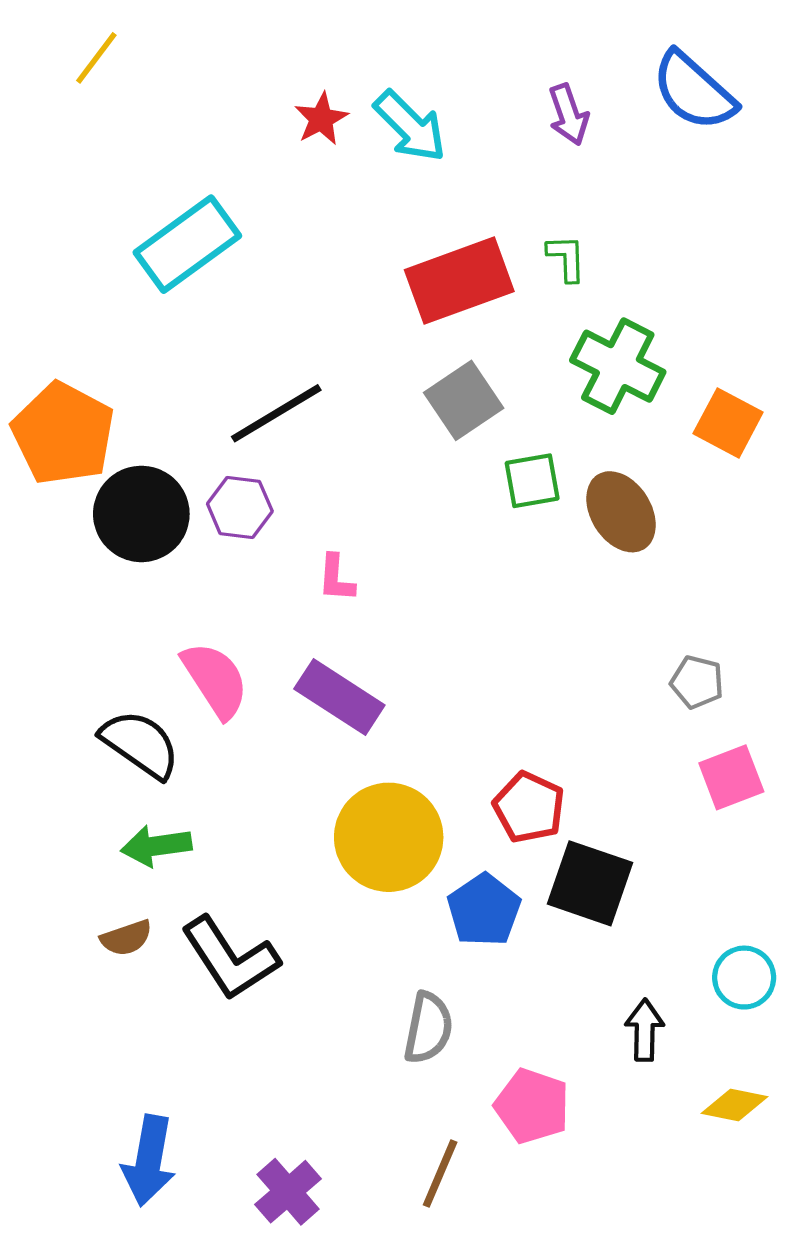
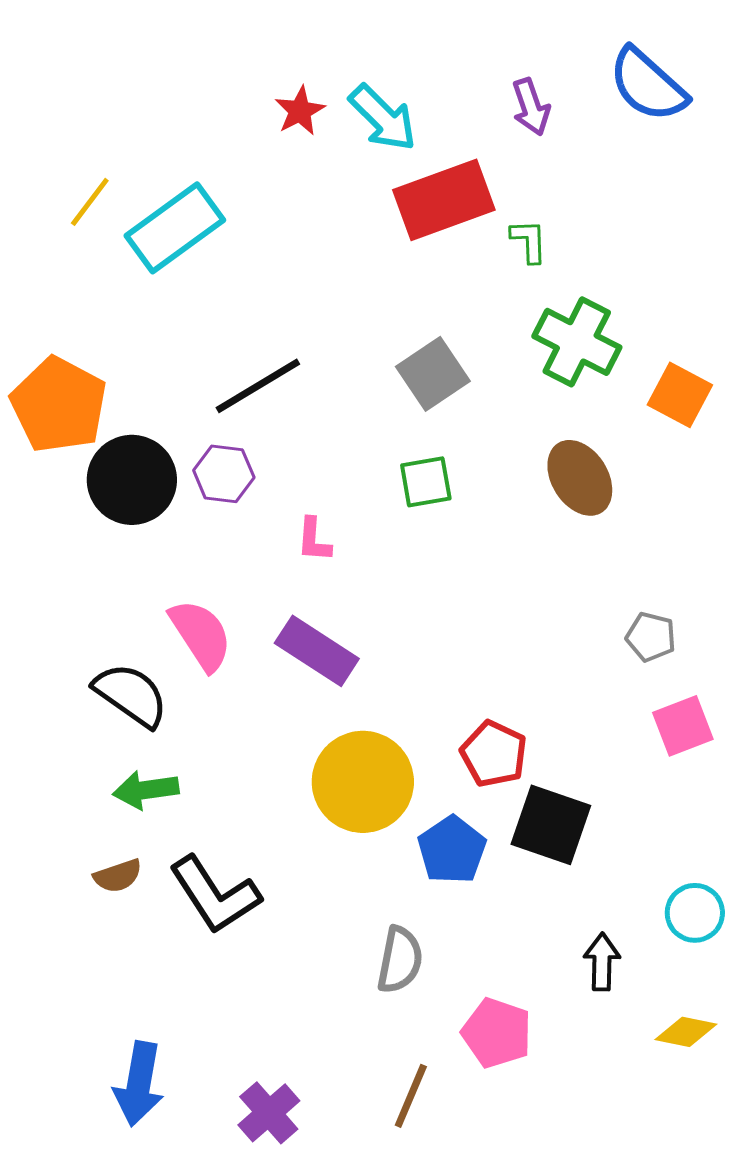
yellow line: (96, 58) -> (90, 202), moved
red rectangle: (459, 281) -> (444, 200), moved
green square: (532, 481) -> (426, 482), moved

